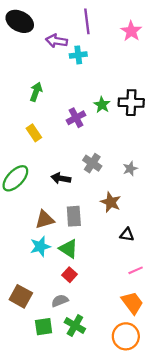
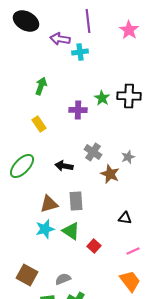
purple cross: (76, 118) -> (78, 110), turned 30
brown star: (111, 202) -> (110, 174), moved
red square: (70, 275) -> (94, 246), moved

